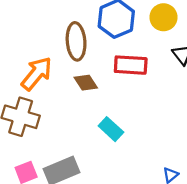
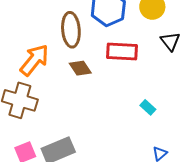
cyan rectangle: (111, 129) -> (148, 107), moved, size x0.7

